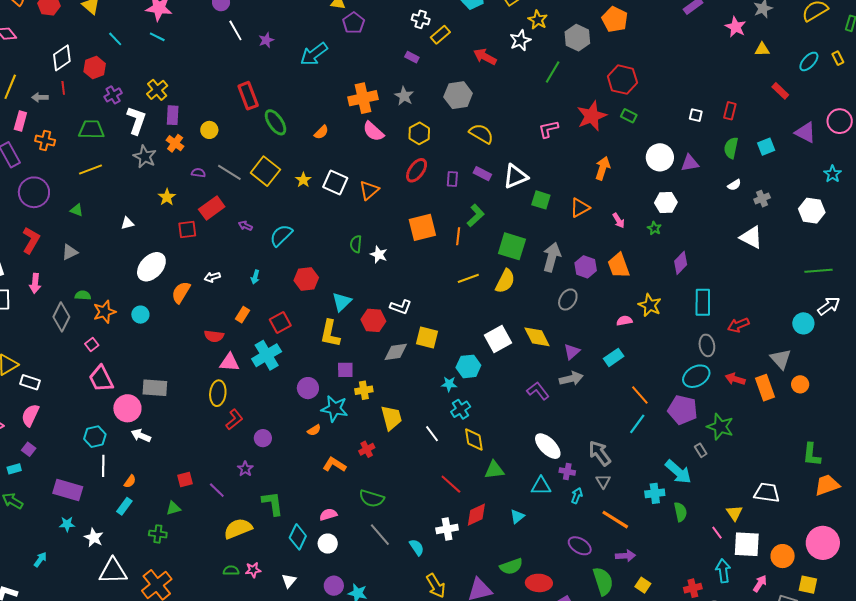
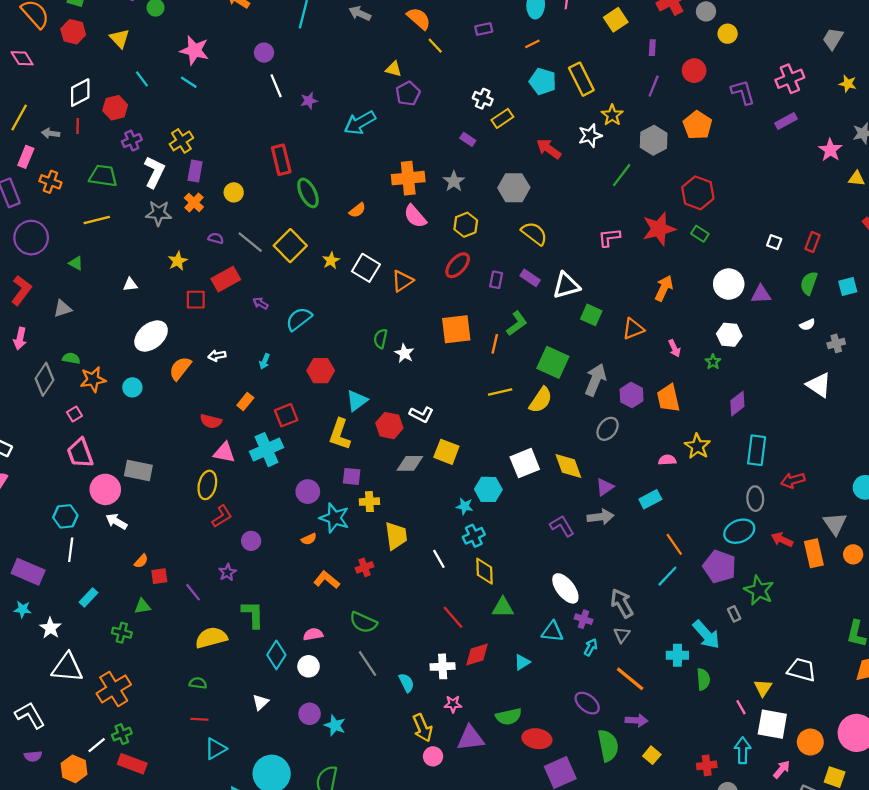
gray star: (145, 157) -> (159, 213), turned -30
orange semicircle: (130, 481) -> (141, 561), moved
pink star: (253, 570) -> (453, 704), moved

